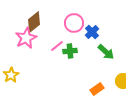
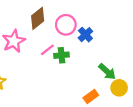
brown diamond: (34, 22) -> (38, 18), moved
green arrow: (106, 52) -> (107, 72), moved

